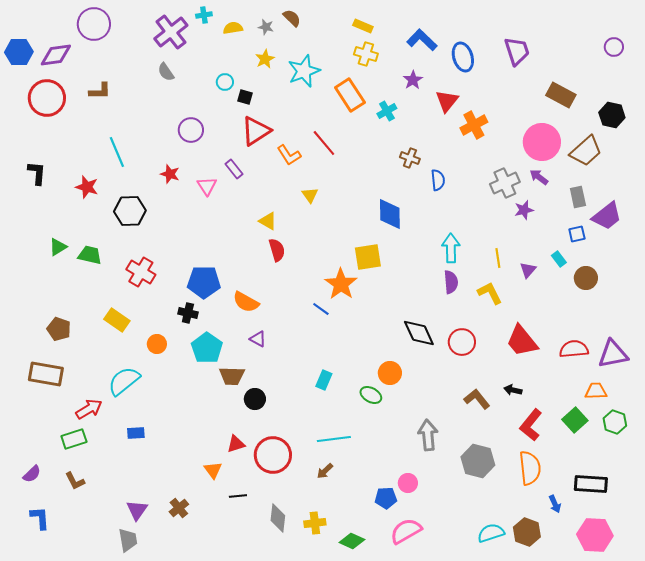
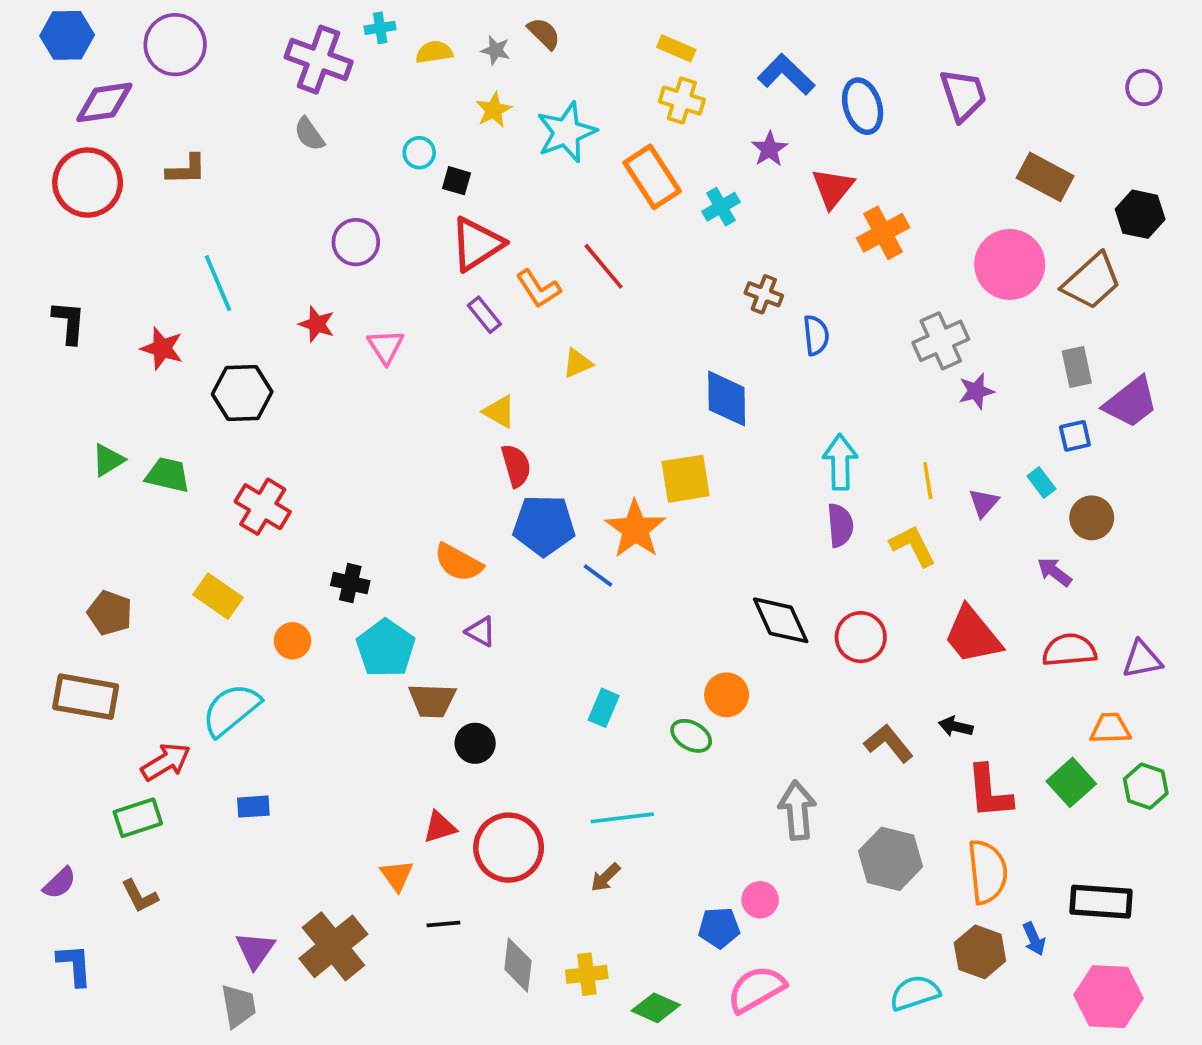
purple cross: (171, 32) -> (319, 60), turned -32
blue hexagon: (19, 52) -> (67, 35), moved
purple rectangle: (234, 169) -> (484, 315), moved
purple arrow: (539, 177) -> (1054, 572), moved
yellow triangle: (310, 195) -> (578, 363), turned 42
blue pentagon: (204, 282) -> (544, 525), moved
purple triangle: (613, 354) -> (1142, 659), size x0.7
red L-shape: (531, 425) -> (989, 792), turned -44
brown cross: (179, 508) -> (333, 946), size x1.8
brown hexagon: (527, 532) -> (980, 952), moved

